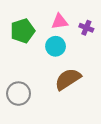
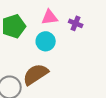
brown semicircle: (68, 79) -> (36, 74), moved

